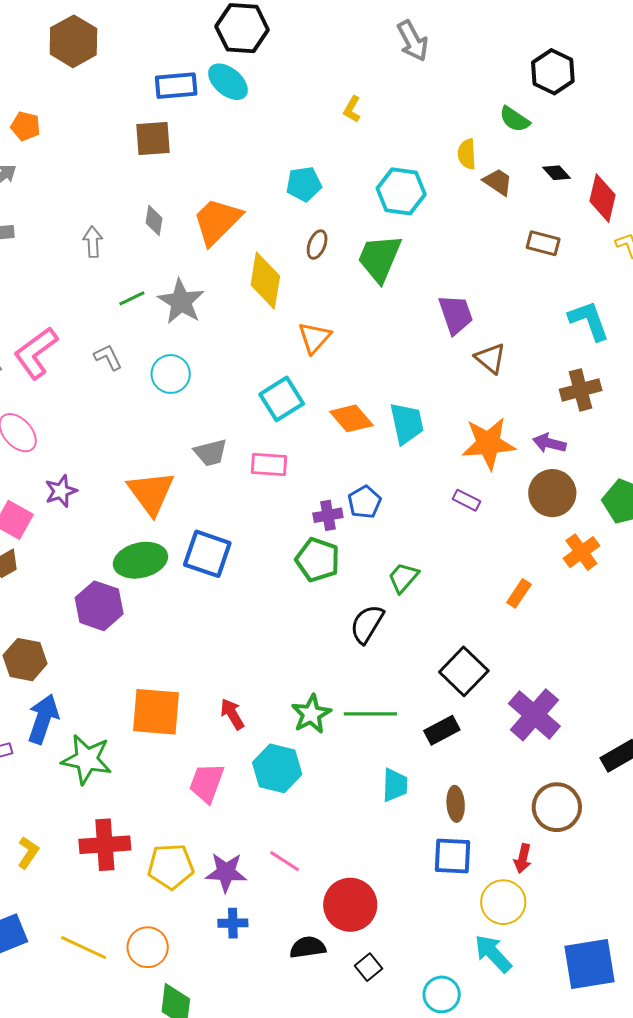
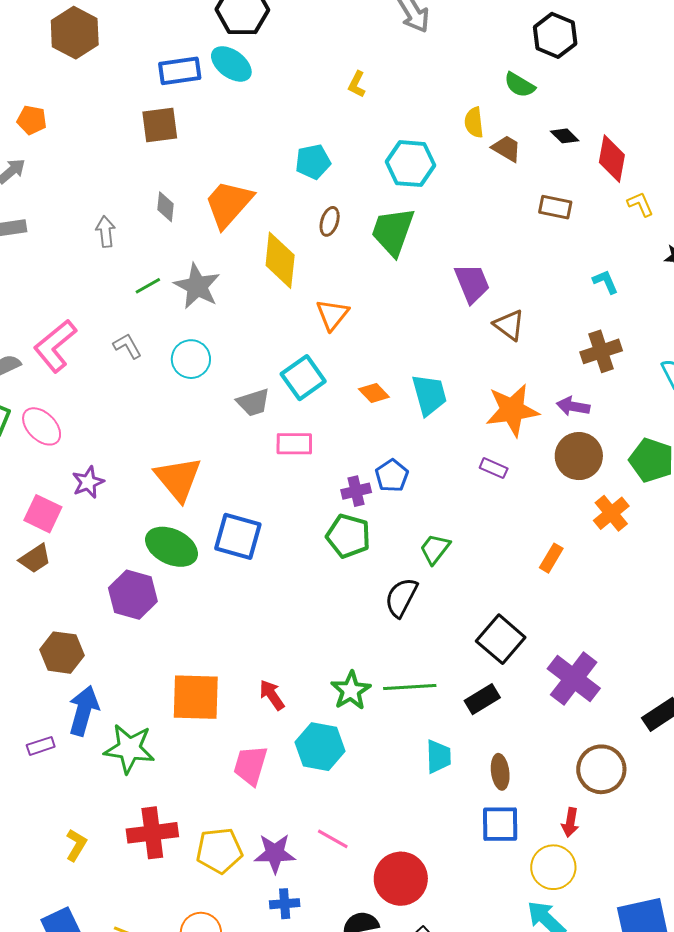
cyan L-shape: (589, 321) -> (605, 282), size x0.6
orange diamond: (351, 418) -> (374, 393), size x0.7
gray trapezoid: (211, 453) -> (253, 402), moved
green ellipse: (140, 560) -> (172, 547), turned 42

